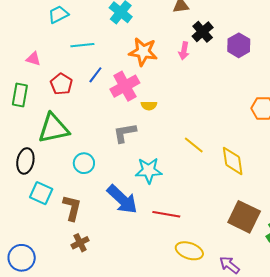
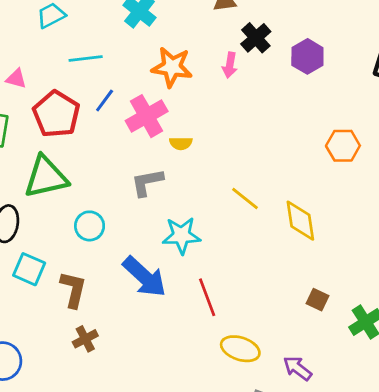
red pentagon: (61, 84) -> (56, 114), size x1.5
red line: (166, 214) -> (207, 297), turned 60
brown square: (244, 217) -> (317, 300), size x0.5

